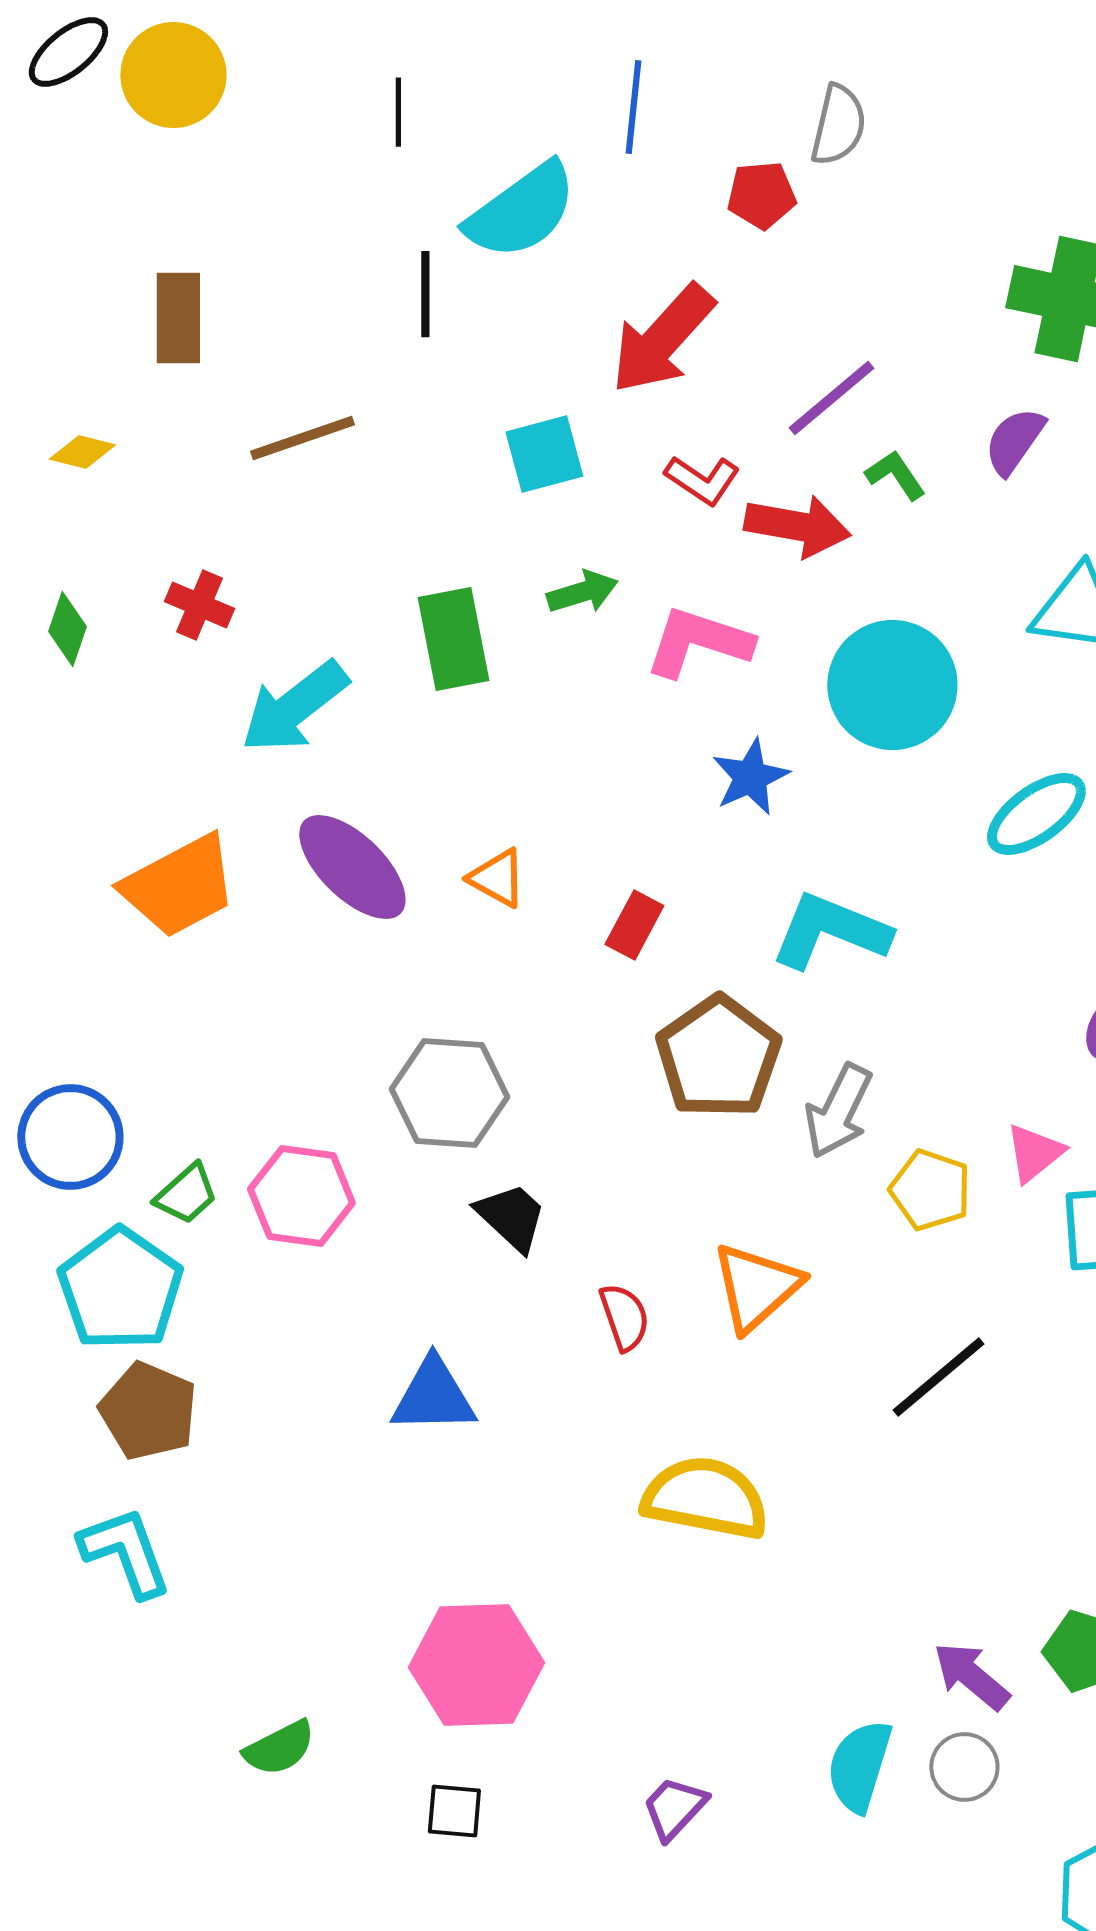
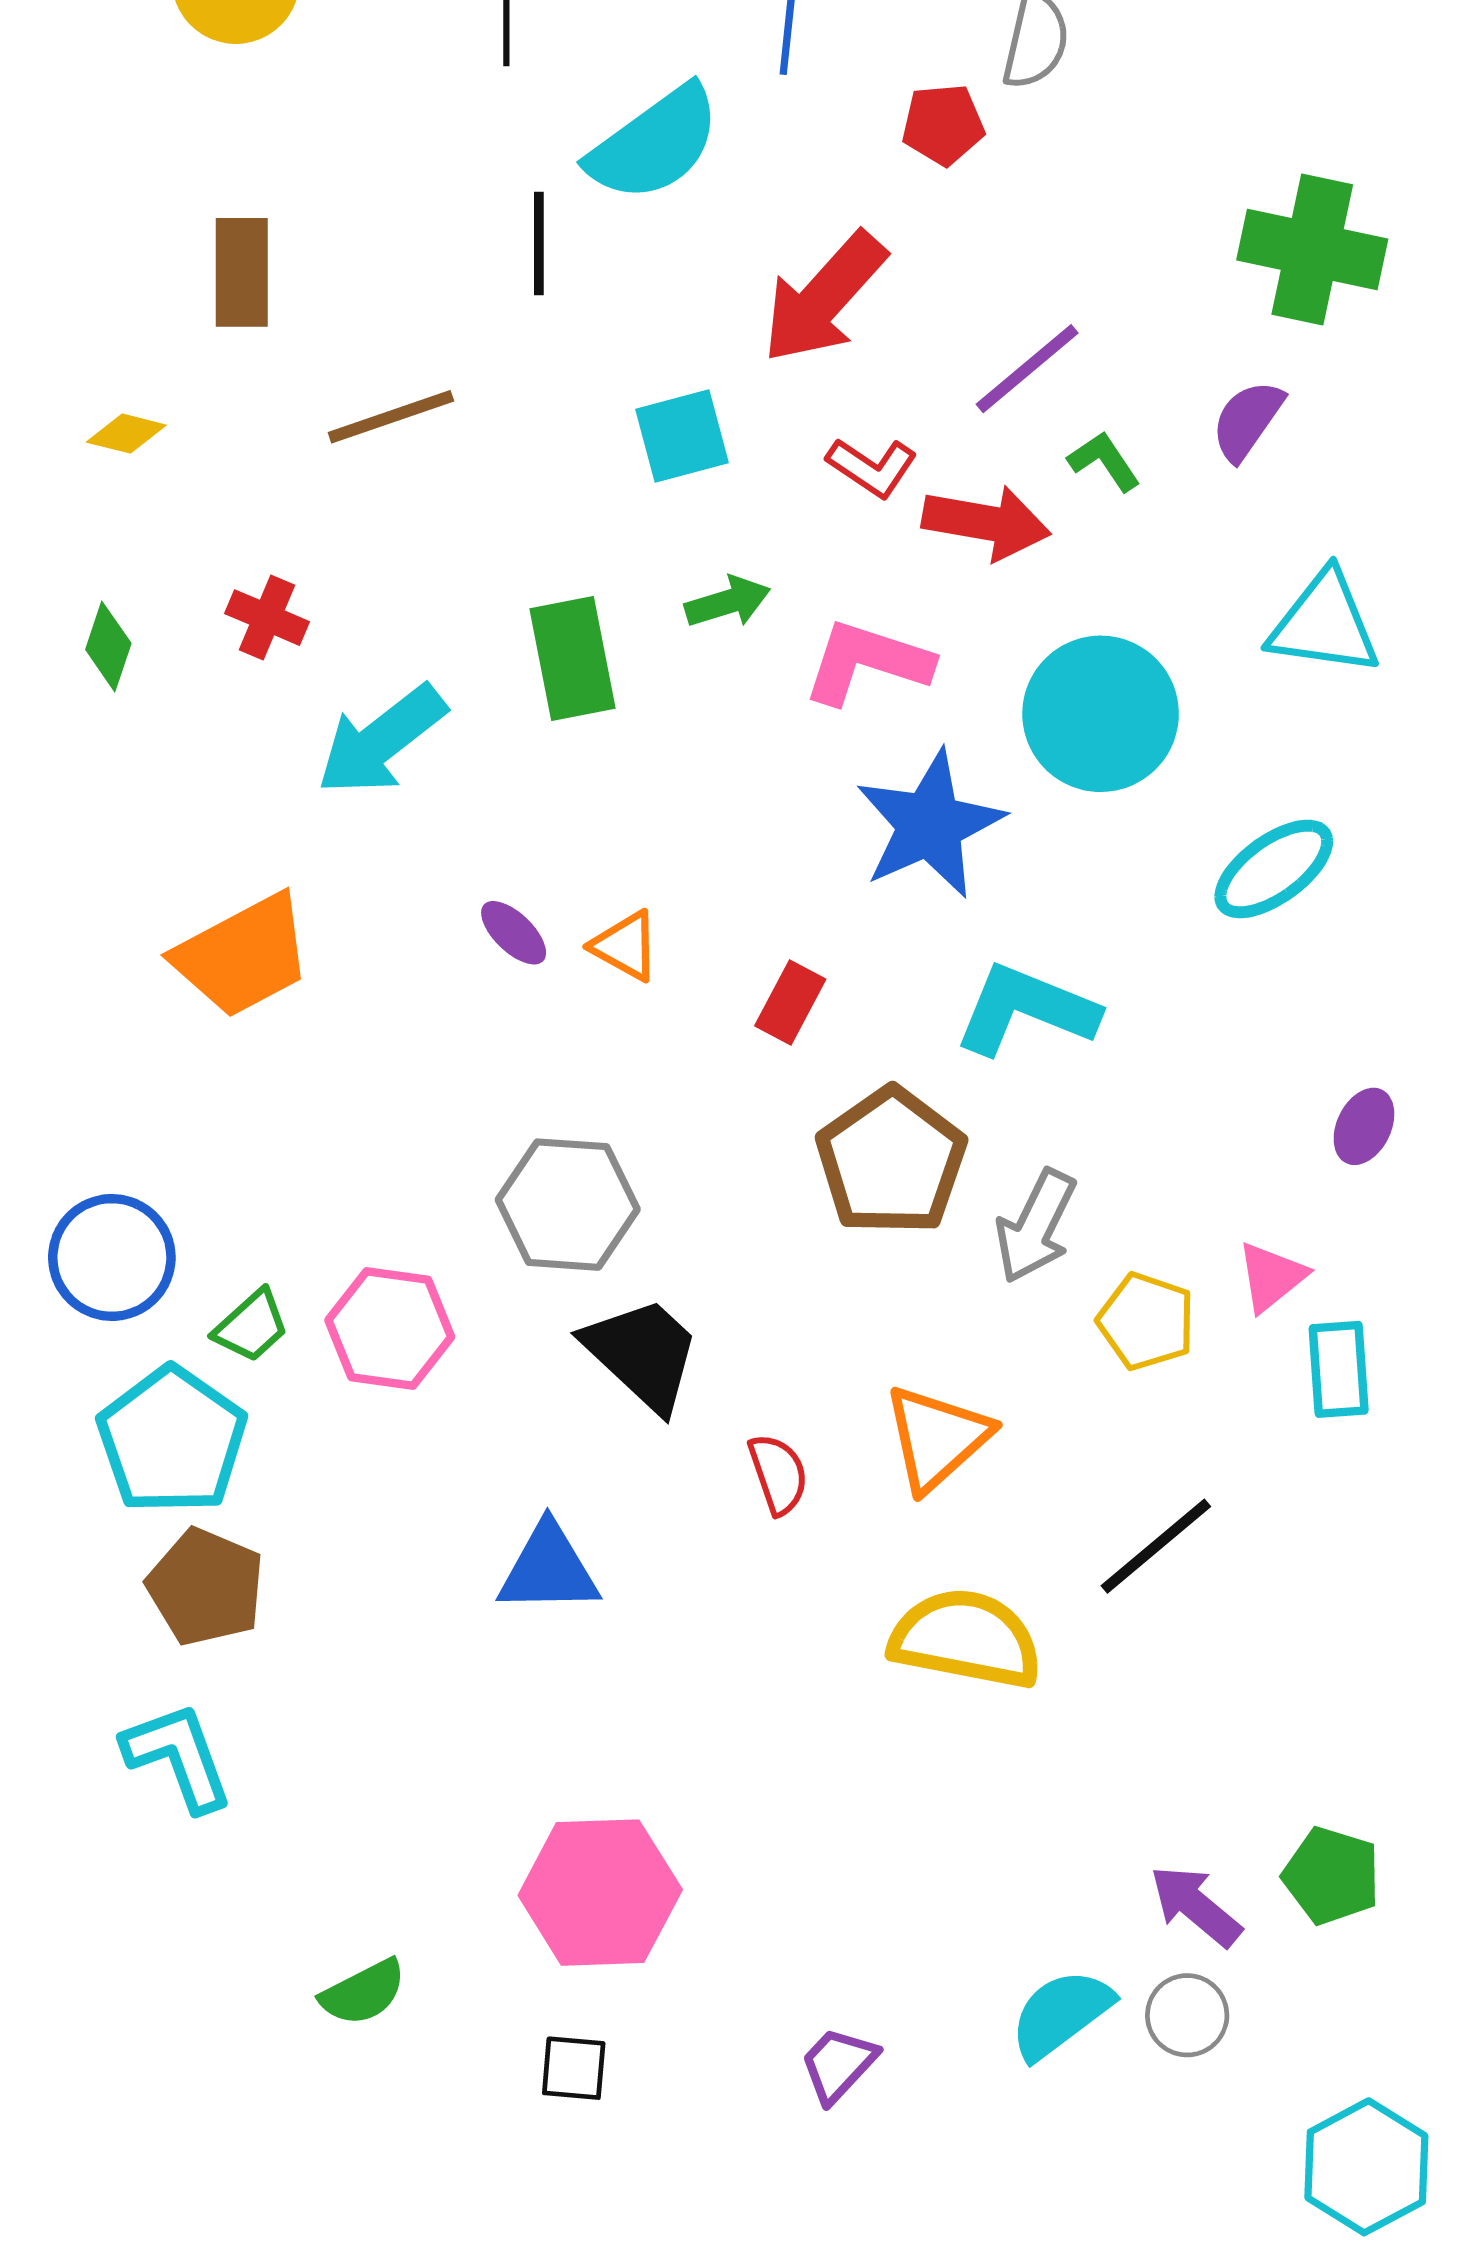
blue star: (750, 777) -> (930, 824), size x1.6
purple ellipse: (352, 867) -> (514, 933), moved, size x0.5
black trapezoid: (511, 1217) -> (642, 1354), size x1.4
yellow semicircle: (705, 1498) -> (966, 1639), moved
cyan semicircle: (859, 1766) -> (1061, 2014), turned 36

